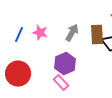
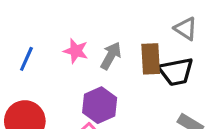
pink star: (40, 33) -> (76, 51), moved

